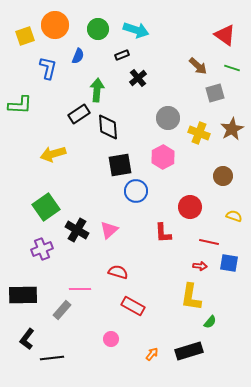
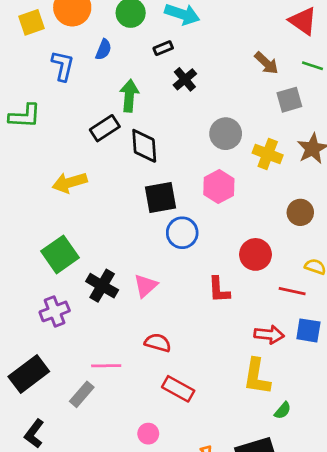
red line: (209, 242) -> (292, 291), moved
red arrow: (200, 266) -> (269, 335), size x1.5
black rectangle: (23, 295) -> (29, 374), turned -36

